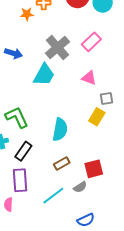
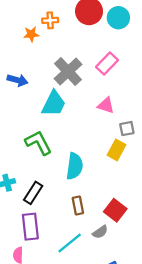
green L-shape: (17, 117) -> (38, 143), moved
brown rectangle: (62, 163) -> (78, 205), turned -70
red square: (94, 169) -> (115, 210), turned -36

